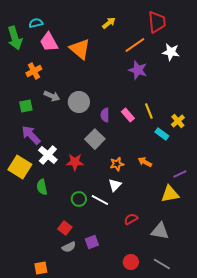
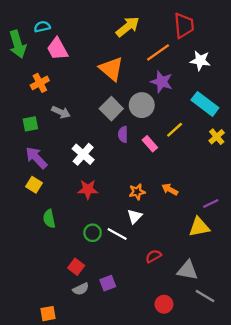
yellow arrow: (109, 23) -> (128, 27), size x1.5
orange triangle: (80, 49) -> (111, 69), moved
gray circle: (79, 102) -> (142, 105), moved
yellow line: (149, 111) -> (175, 130), turned 70
pink rectangle: (128, 115) -> (150, 144), moved
yellow cross: (178, 121) -> (217, 137), moved
cyan rectangle: (162, 134) -> (205, 104), moved, size x1.6
gray square: (95, 139) -> (111, 109), moved
white cross: (48, 155) -> (83, 154), moved
yellow square: (20, 167) -> (34, 185), moved, size x0.6
red circle: (131, 262) -> (164, 304), moved
gray line: (162, 264) -> (205, 296), moved

